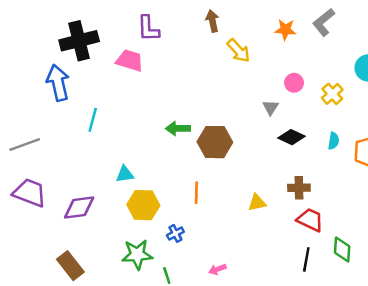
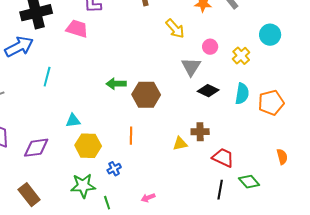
yellow arrow: (238, 51) -> (175, 29), moved
blue arrow: (58, 83) -> (19, 47), turned 76
gray triangle: (271, 107) -> (191, 67), size x1.5
cyan semicircle: (334, 141) -> (242, 94), size x1.5
brown cross: (299, 188) -> (200, 132), moved
green diamond: (342, 250) -> (249, 182), turned -45

